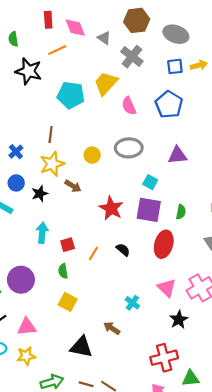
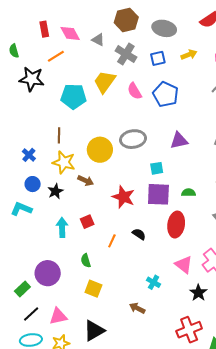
blue square: (175, 66) -> (158, 58), moved
pink semicircle: (129, 106) -> (135, 91), moved
yellow circle: (92, 155) -> (100, 150), size x1.6
yellow star: (52, 164) -> (64, 162), turned -30
cyan square: (150, 182) -> (157, 168), turned -32
green semicircle: (181, 212) -> (188, 193), turned -96
red square: (68, 245) -> (87, 222), moved
black triangle: (81, 347) -> (94, 331), moved, turned -35

